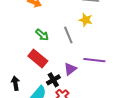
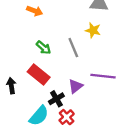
black arrow: (15, 83) -> (11, 86), moved

